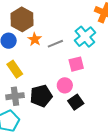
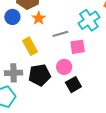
gray line: (55, 44) -> (60, 34), moved
yellow rectangle: (15, 69) -> (30, 46), moved

